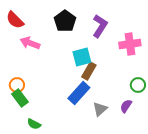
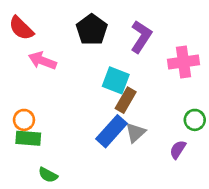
cyan square: (82, 57) -> (116, 80), turned 36
green rectangle: (20, 98) -> (28, 138), turned -48
gray triangle: (100, 109) -> (135, 133), moved

